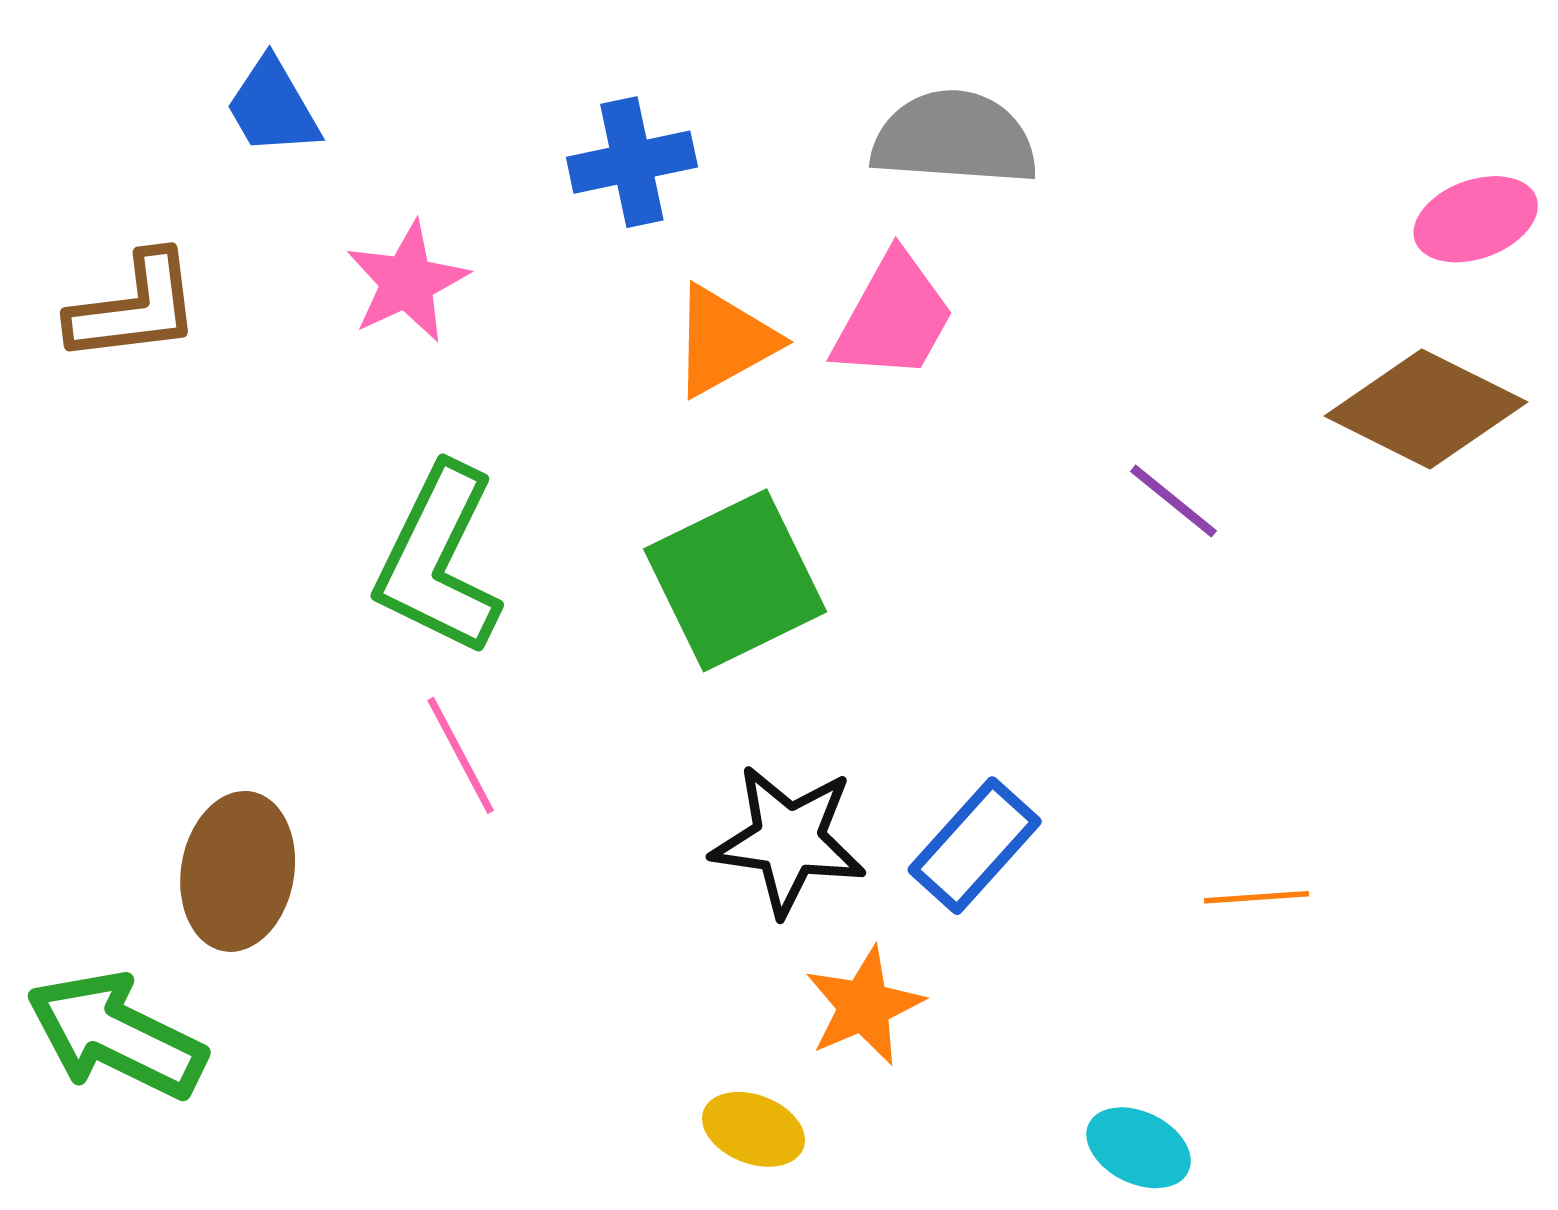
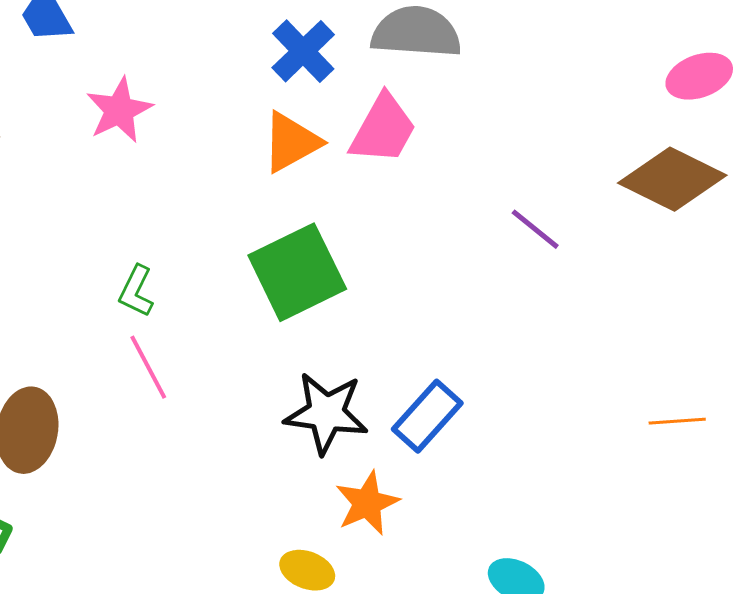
blue cross: (632, 162) -> (303, 51), moved, turned -32
green L-shape: (438, 560) -> (136, 291), moved, size x0.5
orange line: (1256, 897) -> (677, 421), moved

